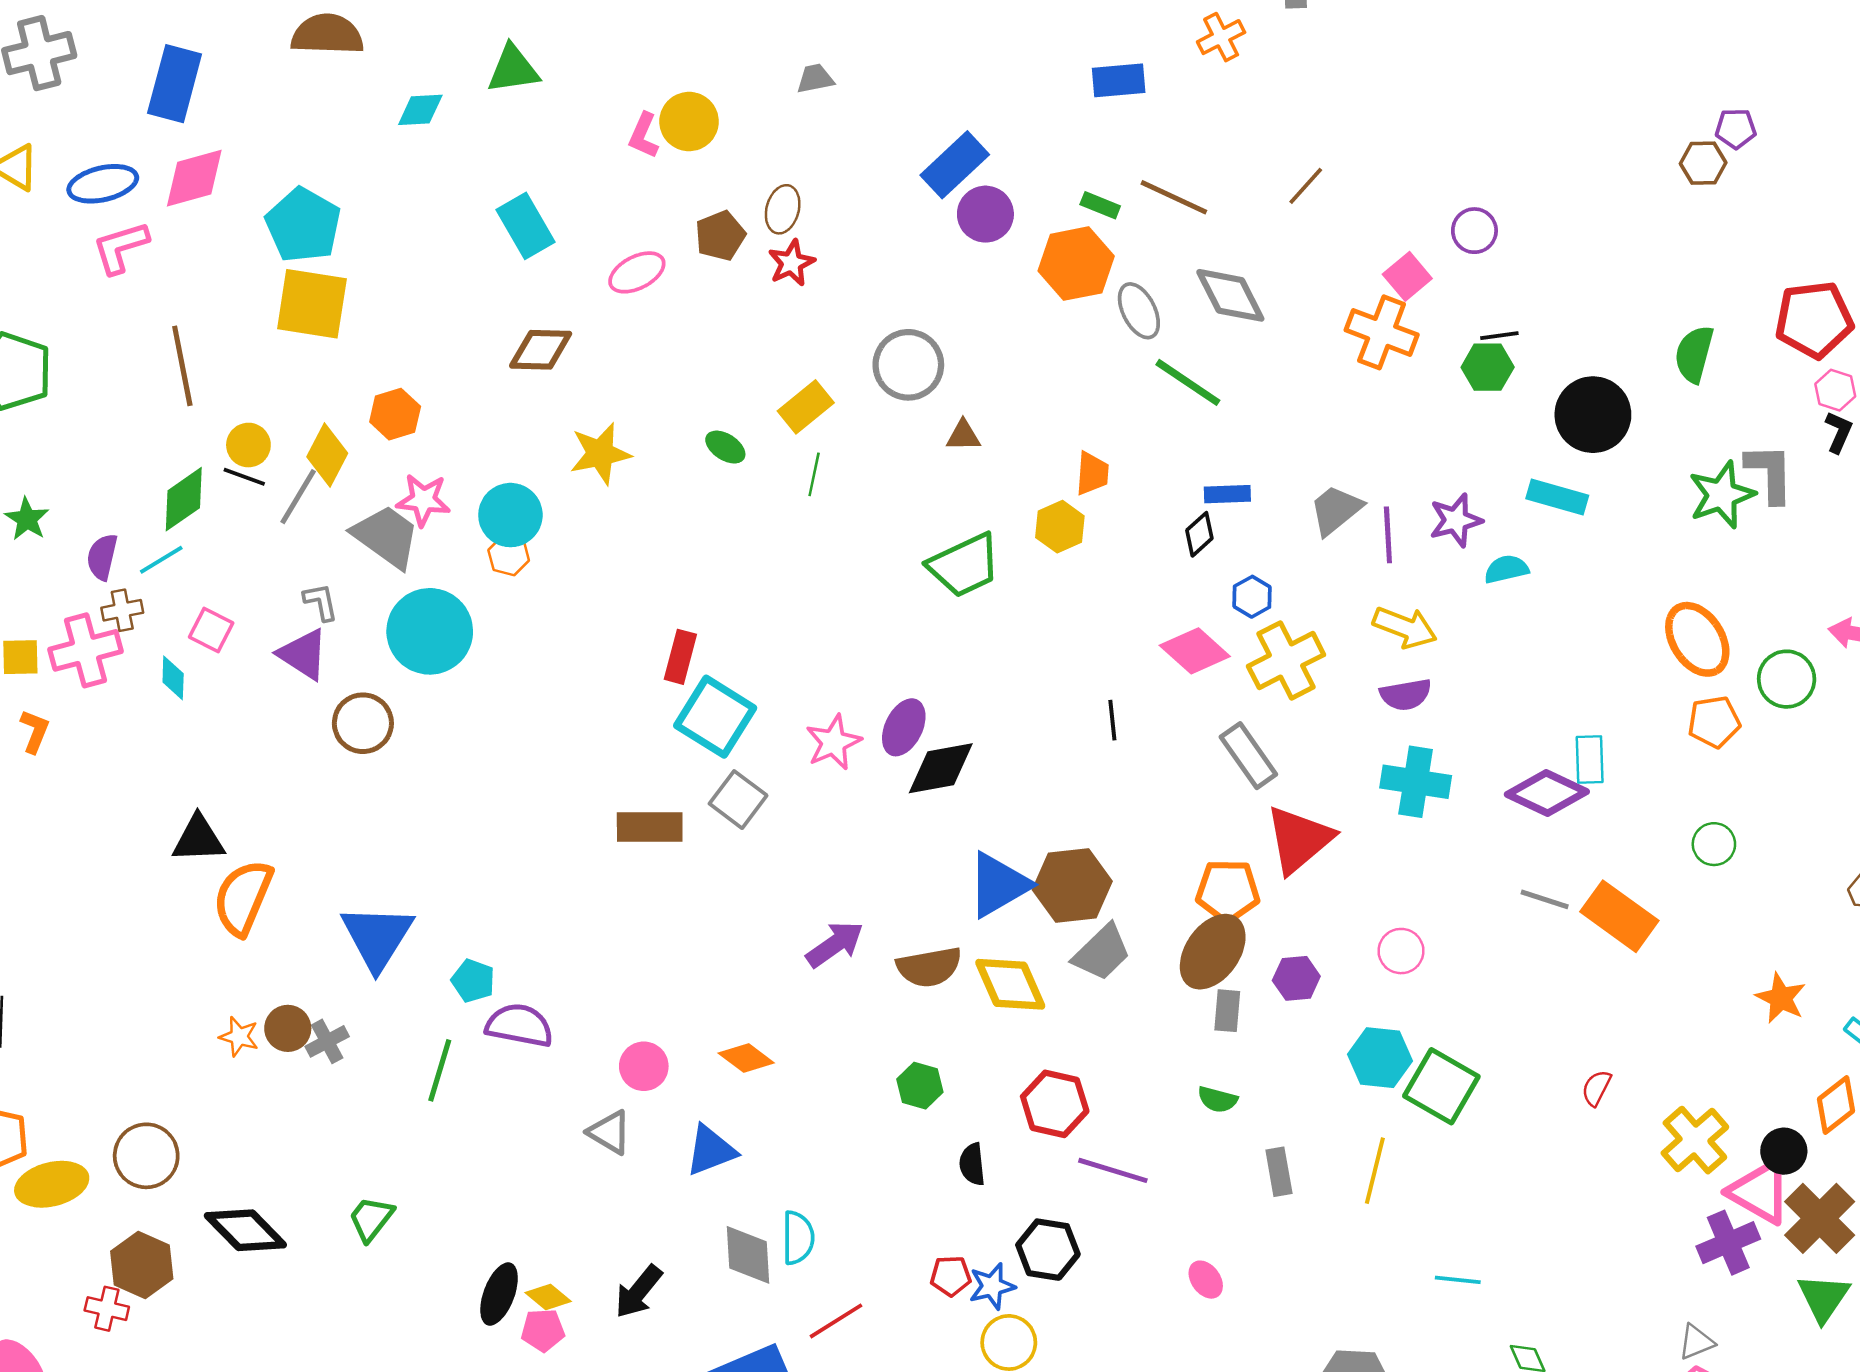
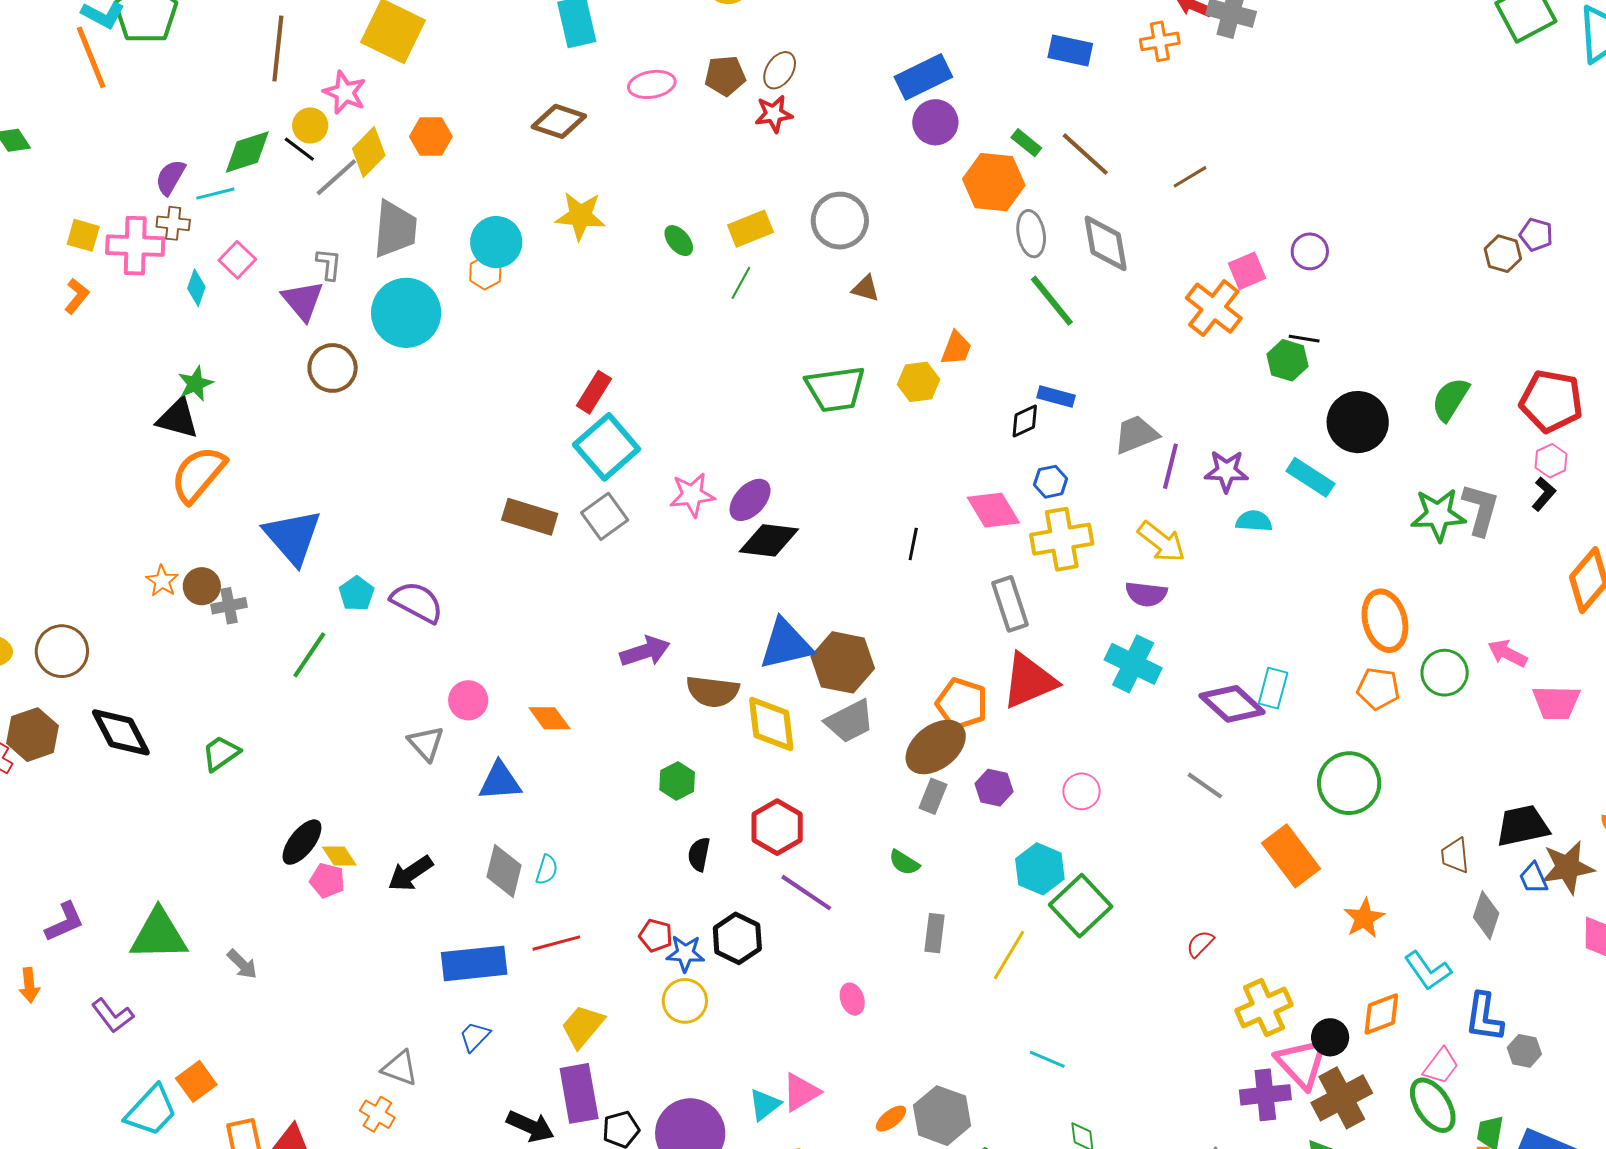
pink star: (423, 500) -> (345, 93), moved
green star: (27, 519) -> (195, 384), moved
gray trapezoid: (386, 536) -> (395, 229), turned 42
green circle: (1714, 844) -> (1349, 783), size x1.8
orange rectangle: (1619, 916) -> (1291, 856), moved
blue triangle: (377, 937) -> (293, 537), turned -30
purple semicircle: (519, 1025) -> (417, 602), moved
cyan semicircle: (798, 1238) -> (547, 870), size x0.7

